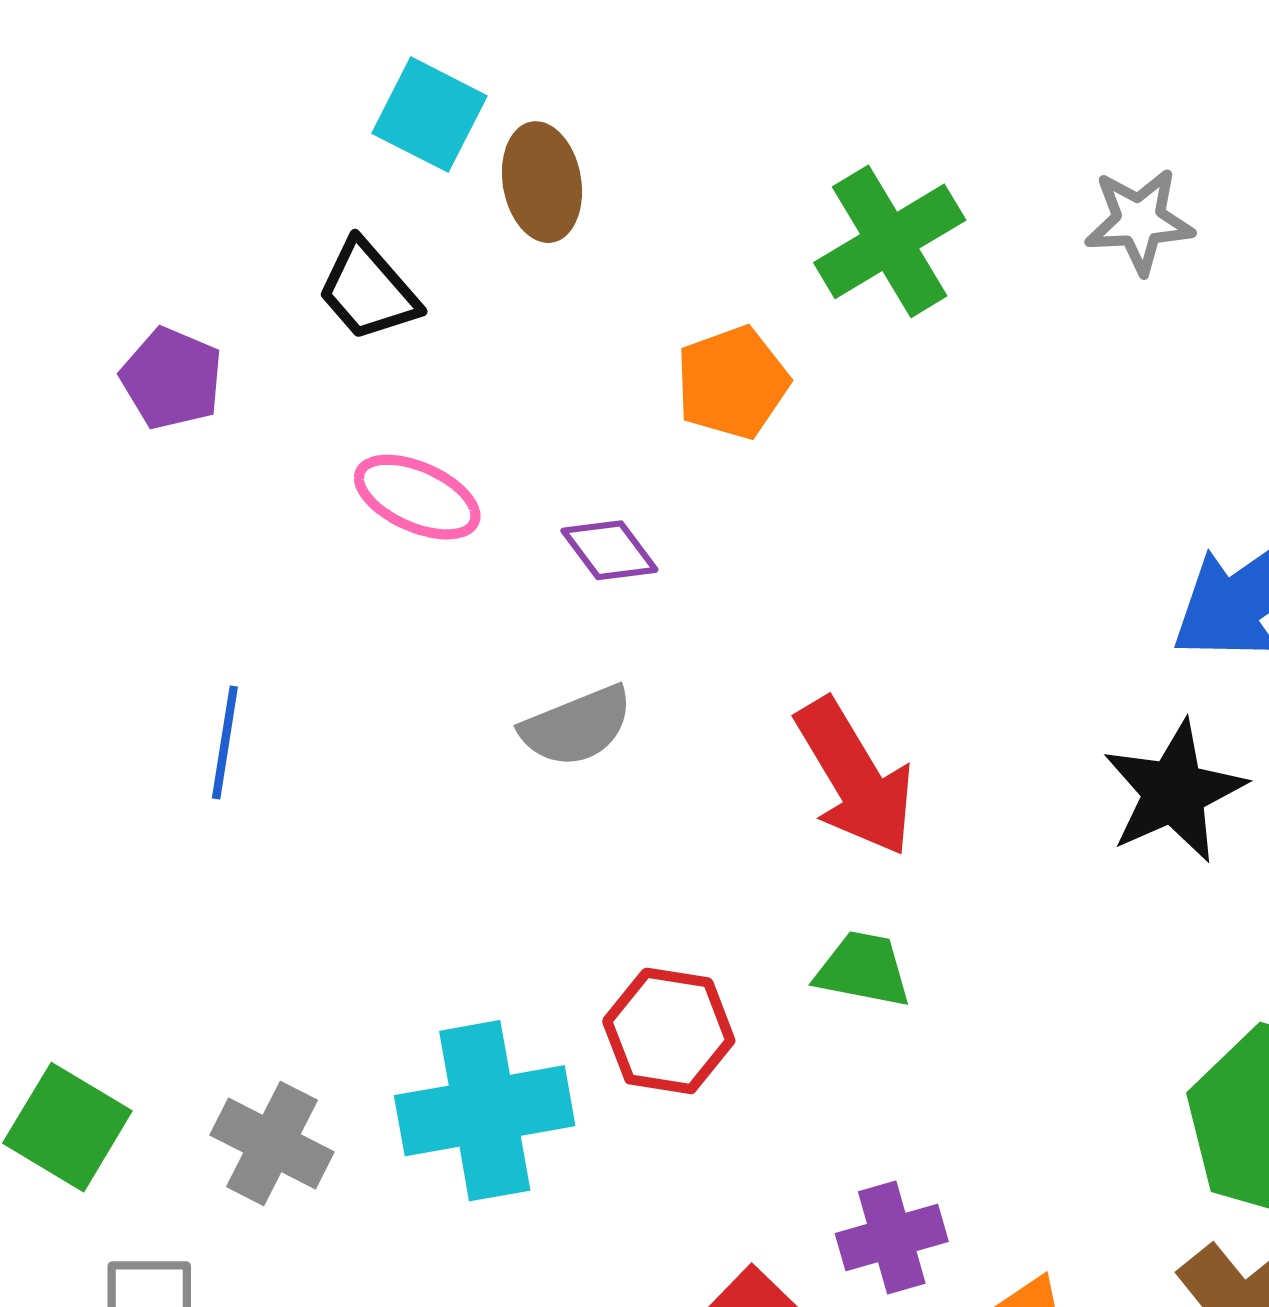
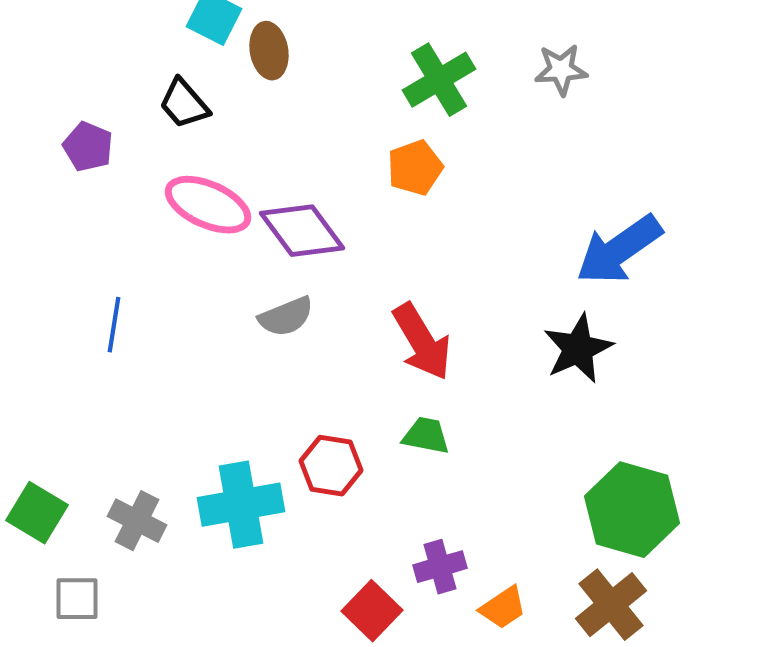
orange pentagon: (732, 383) -> (415, 168), moved
pink ellipse: (417, 497) -> (208, 205), size x1.4
purple diamond: (609, 550) -> (302, 231), size x1.8

